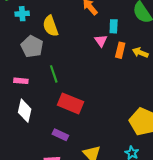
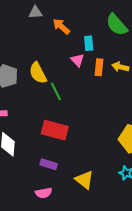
yellow semicircle: (51, 26) -> (38, 73), moved
green line: (54, 74) -> (56, 91), moved

